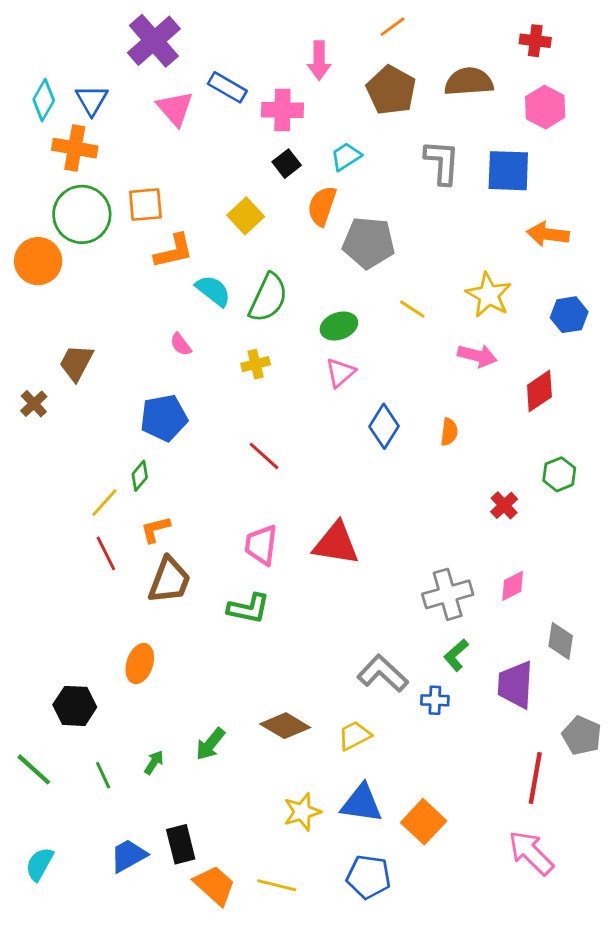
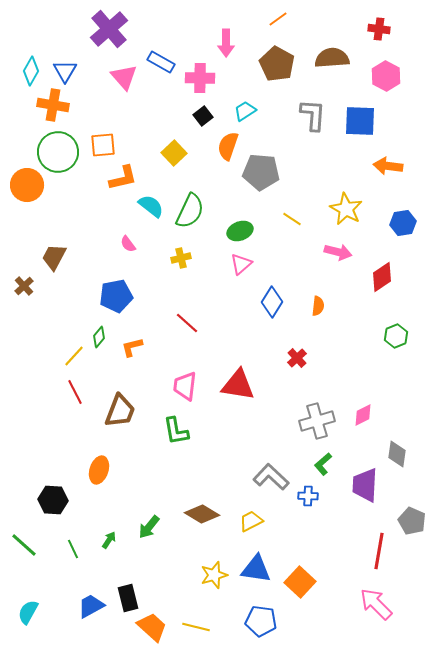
red cross: (504, 505) -> (297, 358), moved
orange L-shape: (155, 529) -> (132, 347), moved
green L-shape: (249, 608) -> (176, 431), turned 68

